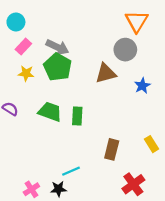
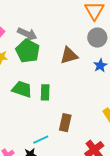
gray circle: (125, 50) -> (97, 38), moved
brown rectangle: (112, 149) -> (65, 123), moved

